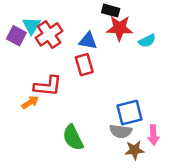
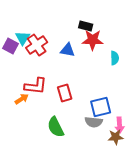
cyan semicircle: (147, 41) -> (115, 58), moved, turned -64
red rectangle: (84, 65) -> (65, 93), moved
brown star: (135, 150) -> (116, 137), moved

